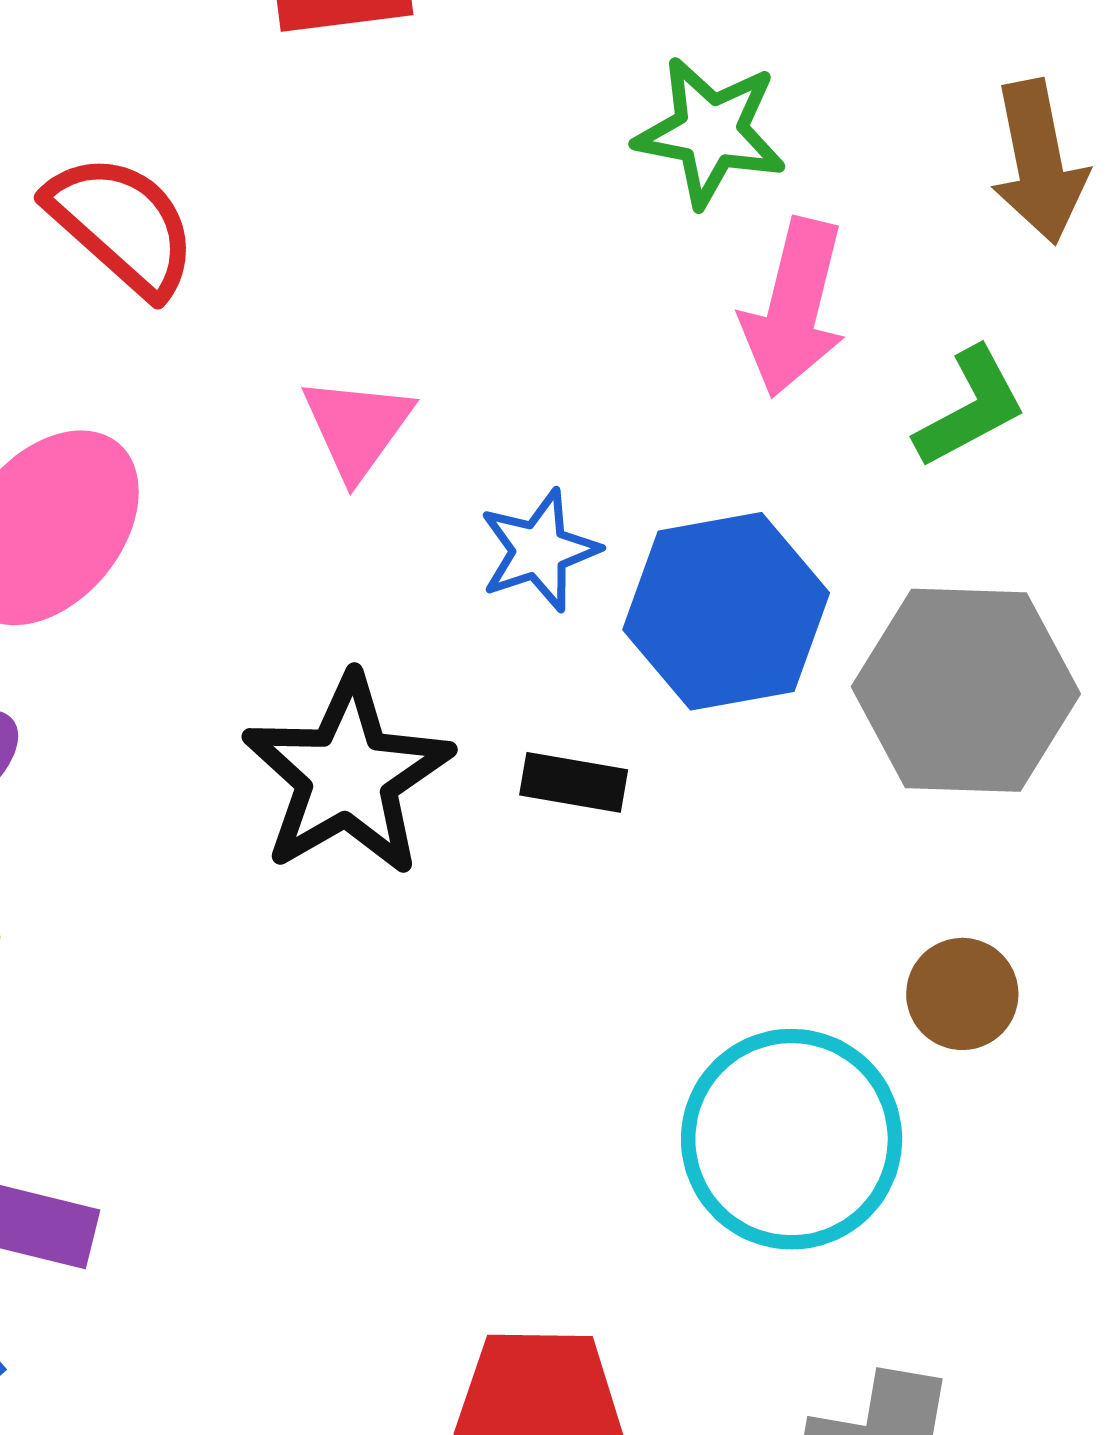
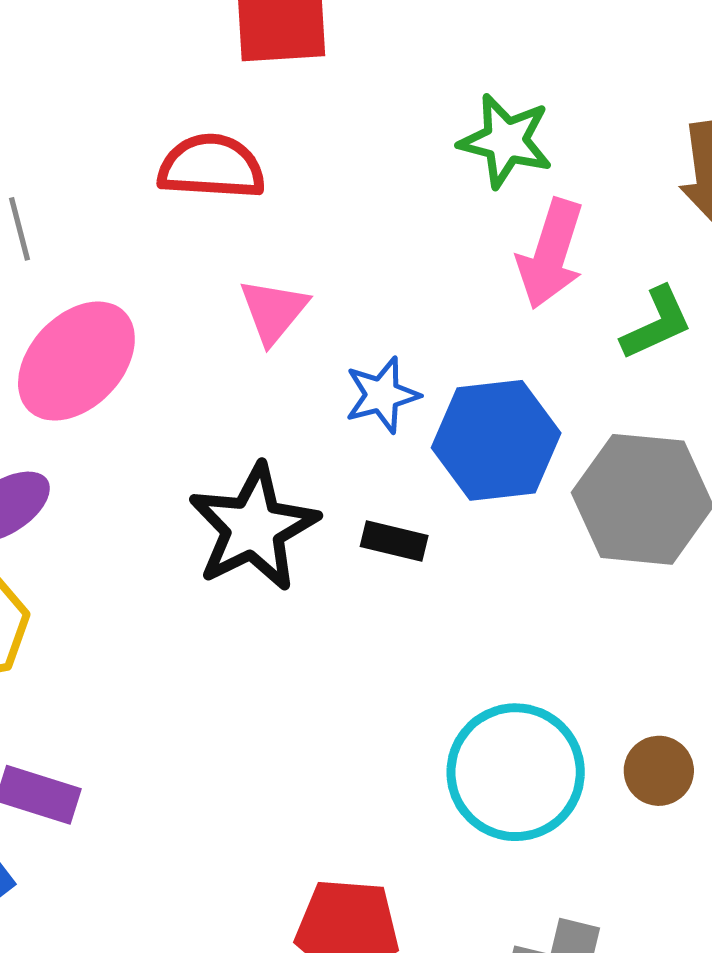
red semicircle: (122, 225) -> (211, 167), moved, turned -42
brown circle: (962, 994) -> (659, 771), moved

